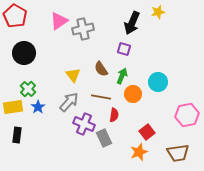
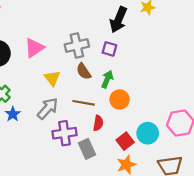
pink triangle: (59, 21) -> (34, 48), moved
gray cross: (83, 29) -> (77, 46), moved
cyan circle: (158, 82) -> (148, 133), moved
purple cross: (84, 124) -> (65, 133), turned -30
red square: (147, 132) -> (125, 141), moved

